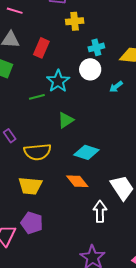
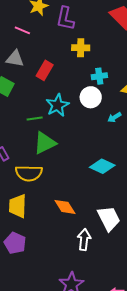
green triangle: (66, 120) -> (45, 143), moved, size x1.4
cyan diamond: (86, 152) -> (102, 166), moved
yellow trapezoid: (30, 186) -> (18, 206), turned 80

